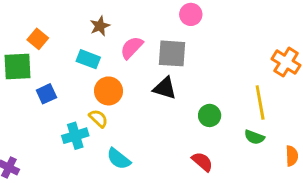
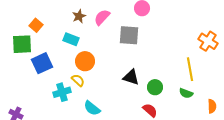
pink semicircle: (132, 48) -> (102, 17), moved
black triangle: (165, 88) -> (131, 77), moved
blue square: (46, 94) -> (42, 63), size x1.5
green circle: (210, 115) -> (155, 87), moved

